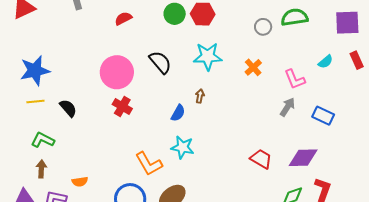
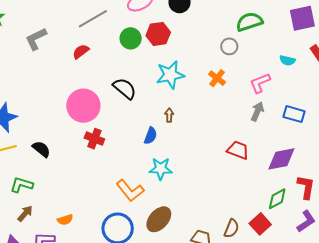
gray circle: (263, 27) -> (229, 46), moved
cyan semicircle: (326, 62) -> (287, 60), turned 63
pink L-shape: (295, 79) -> (260, 83), turned 100
red trapezoid: (261, 159) -> (238, 150), moved
brown arrow: (41, 169) -> (25, 214), turned 48

